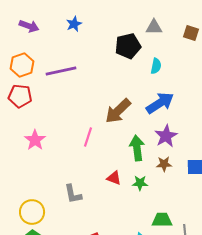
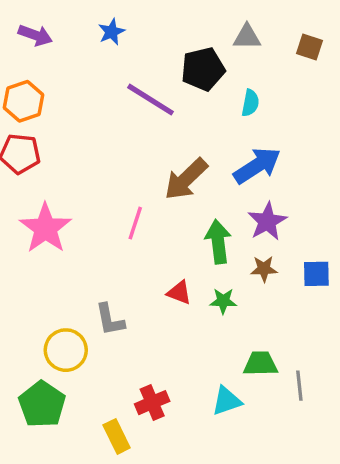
purple line: (61, 71) -> (150, 100), moved, turned 44
pink star: (35, 140) -> (45, 228), size x1.4
yellow circle: (32, 212) -> (66, 350), moved

